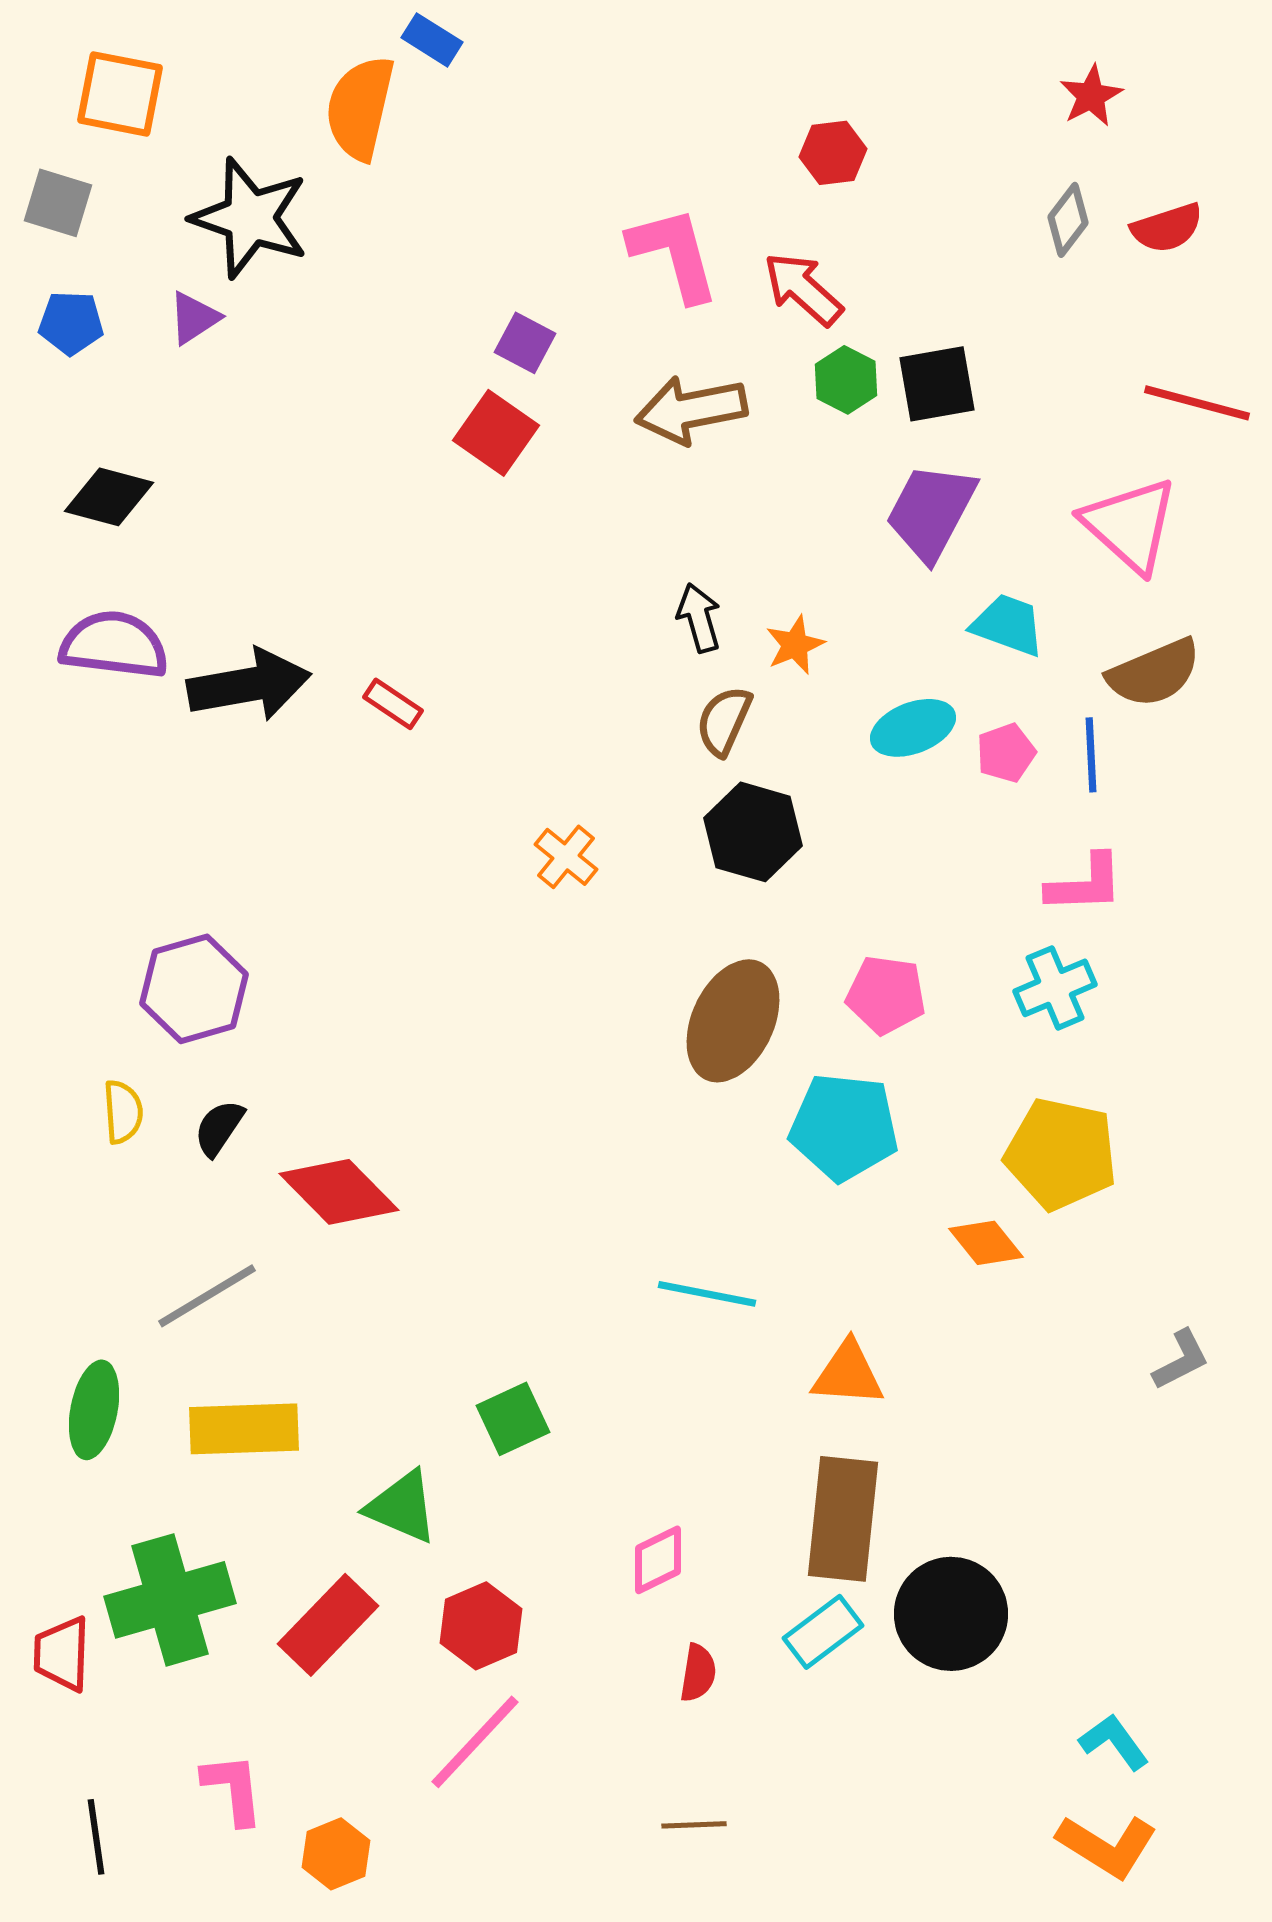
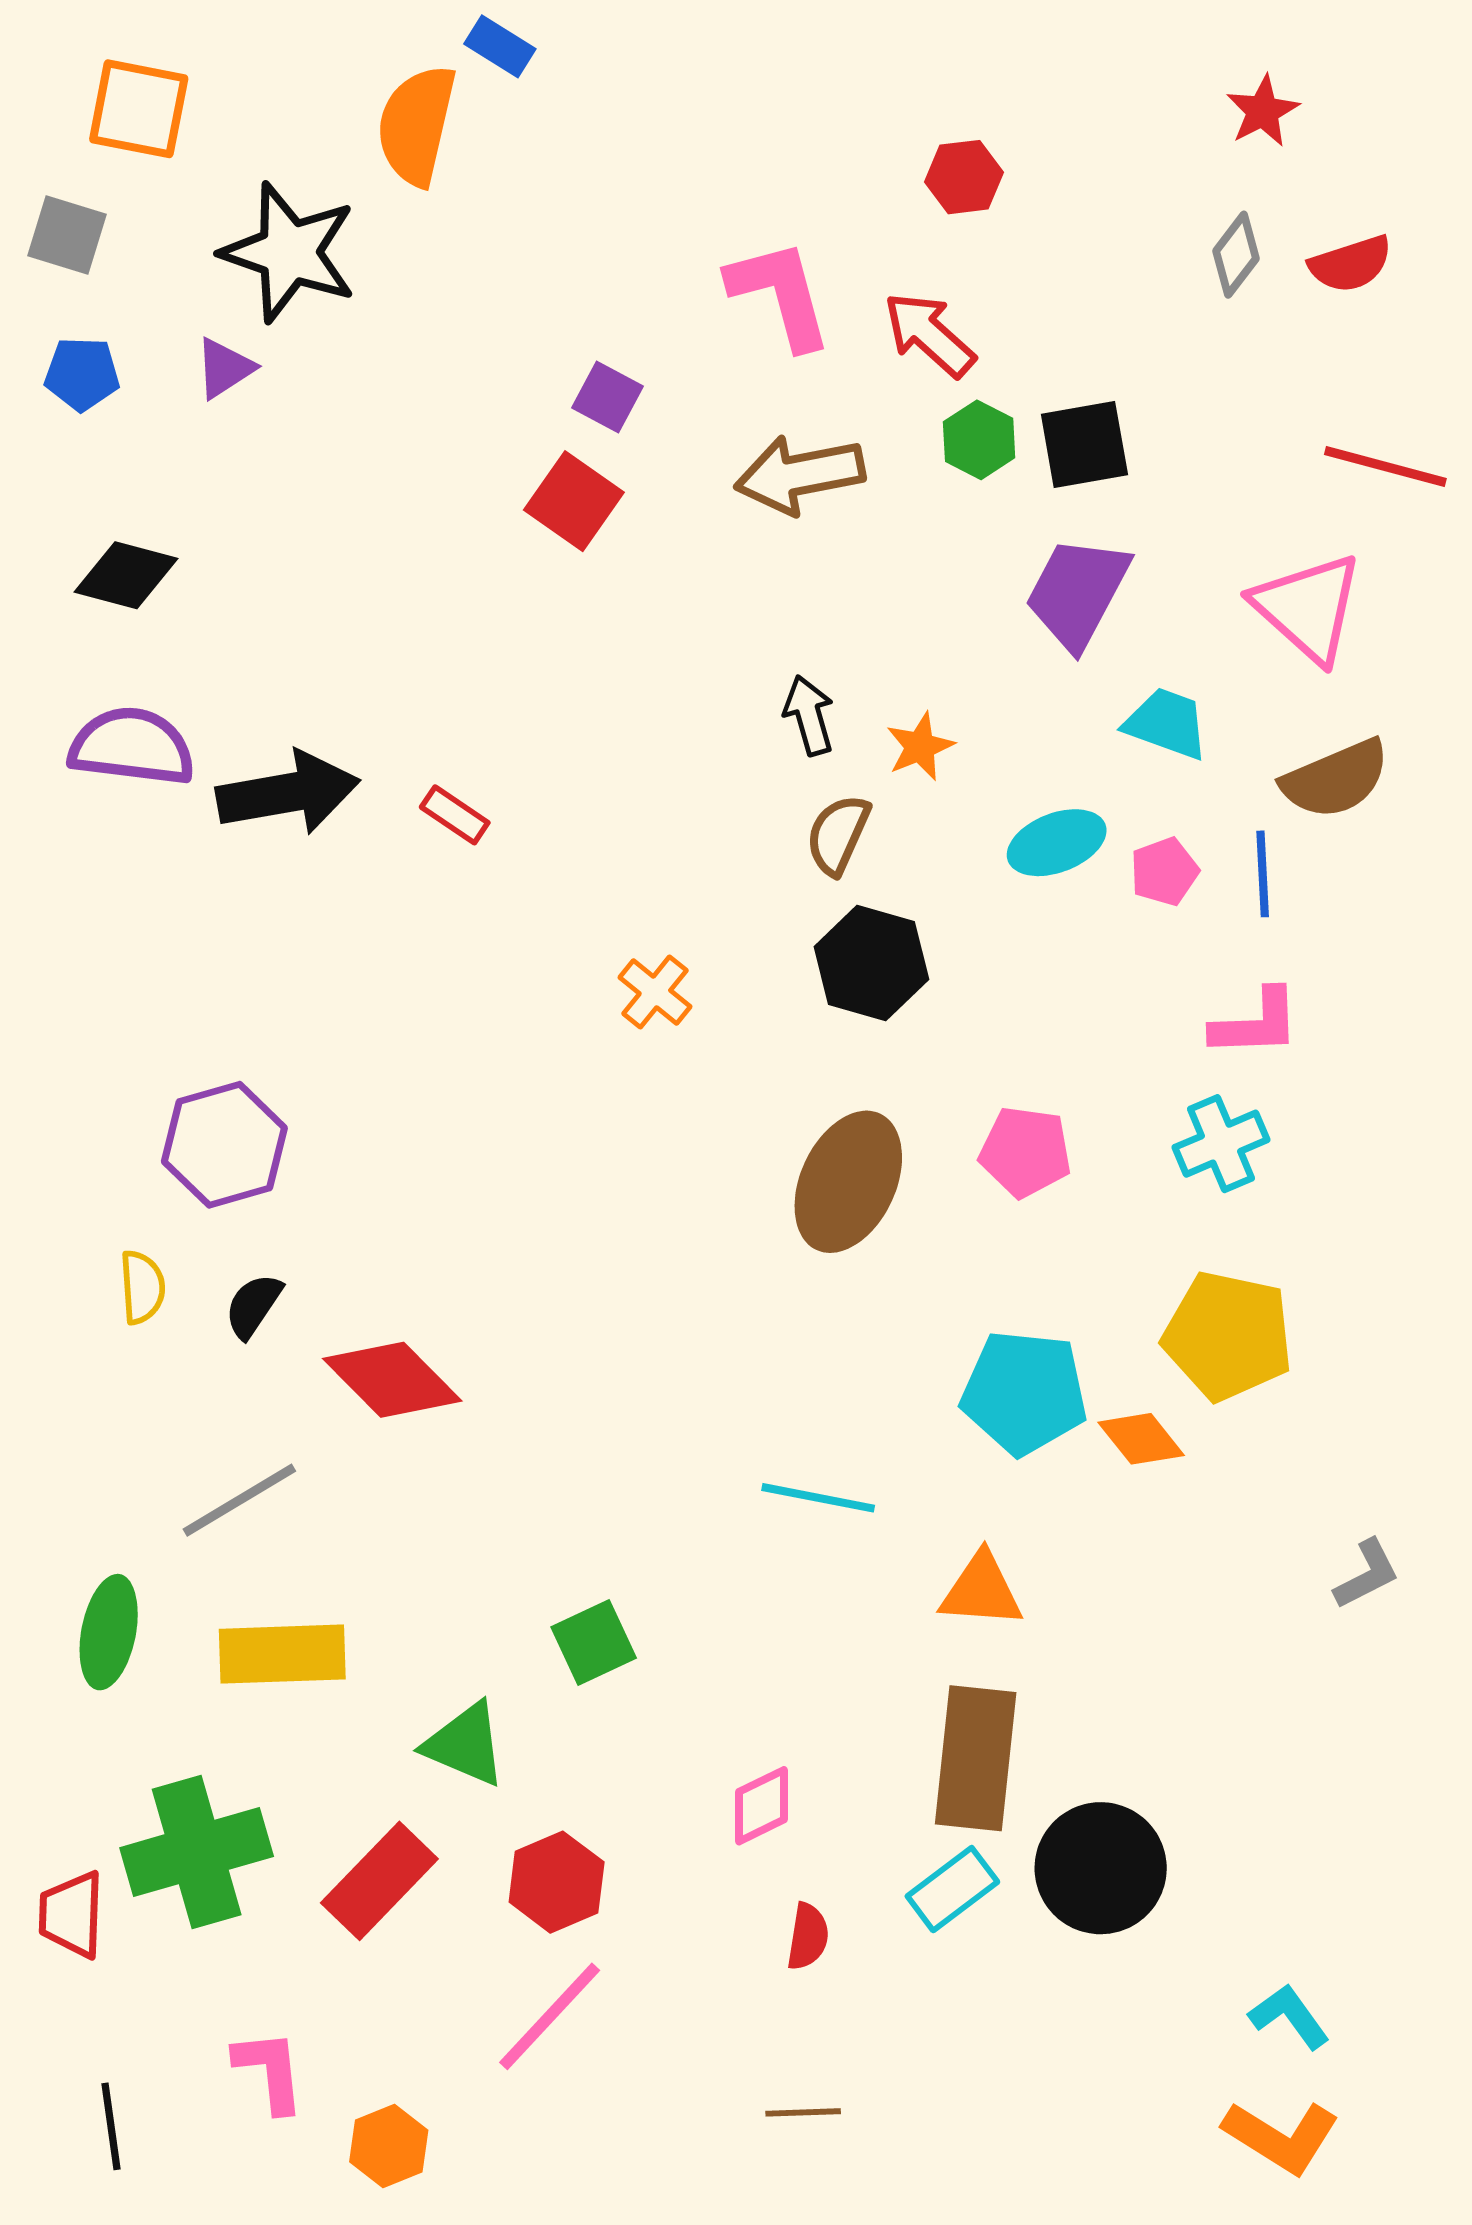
cyan pentagon: (844, 1127) -> (1024, 1392), moved

